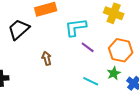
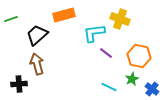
yellow cross: (114, 13) -> (120, 19), moved
brown arrow: (47, 58) -> (37, 64), moved, size x1.5

